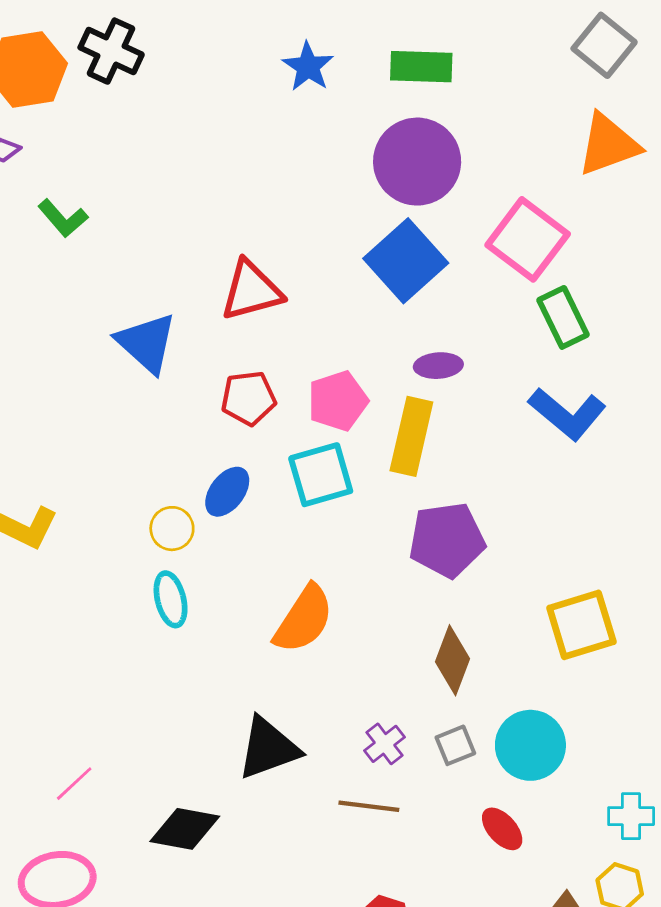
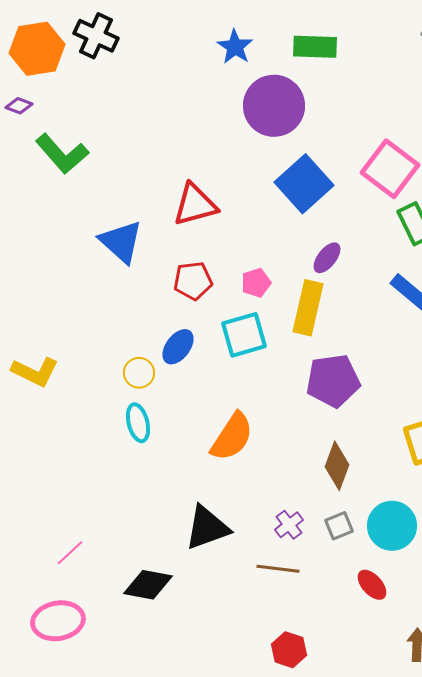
purple circle: (417, 162) -> (274, 106), moved
green L-shape: (63, 218) -> (62, 154), size x1.5
purple ellipse: (438, 366) -> (327, 258), turned -48
pink pentagon: (338, 401) -> (256, 283), size x0.7

